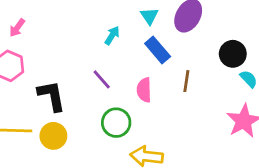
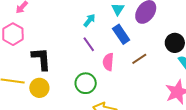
purple line: (102, 79) -> (89, 44), moved
brown line: (186, 81) -> (139, 59), turned 42

